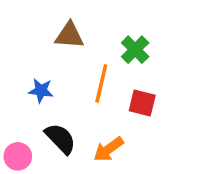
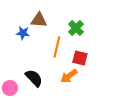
blue star: (41, 91) -> (23, 33), moved
orange arrow: (108, 149) -> (69, 76), moved

